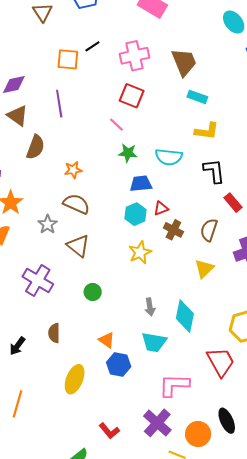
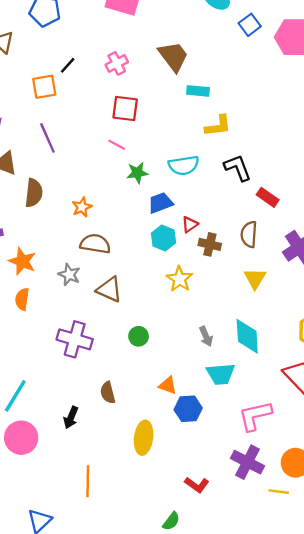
pink cross: (134, 56) -> (117, 63), size x0.7

